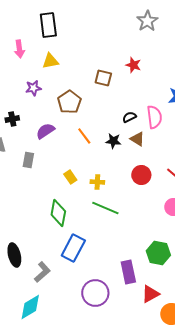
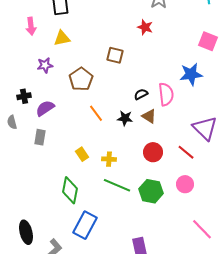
red star: (133, 65) -> (145, 27), moved
purple semicircle: (45, 131) -> (45, 108), moved
green hexagon: (158, 253) -> (151, 191), moved

